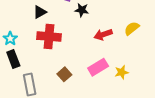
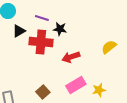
red arrow: (103, 35) -> (71, 57), moved
red cross: (49, 37) -> (41, 42), moved

